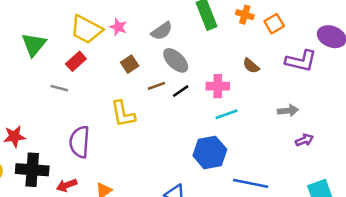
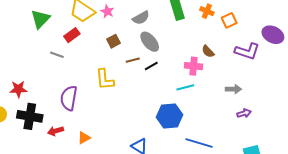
pink cross: (218, 86) -> (193, 66), moved

